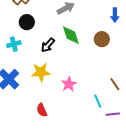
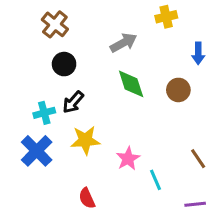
cyan cross: (14, 44) -> (44, 113), moved
black arrow: (48, 45) -> (73, 102), moved
cyan line: (98, 101) -> (156, 180), moved

